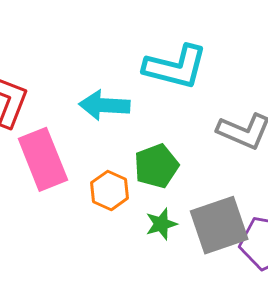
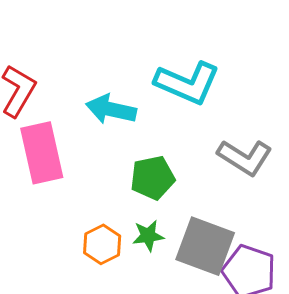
orange hexagon: (110, 190) -> (102, 244), moved
gray square: (219, 225) -> (205, 246), turned 30

